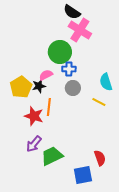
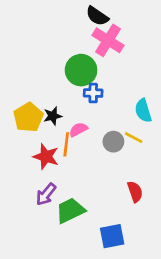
pink semicircle: (46, 75) -> (78, 130), moved
gray circle: (73, 88) -> (113, 142), moved
red semicircle: (100, 158) -> (135, 192), moved

